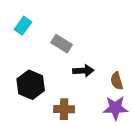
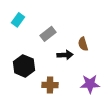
gray rectangle: (62, 44) -> (48, 34), turned -70
brown semicircle: (117, 81) -> (83, 44), moved

